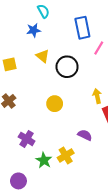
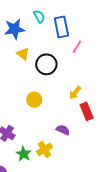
cyan semicircle: (43, 11) -> (39, 16), moved
blue star: (34, 30) -> (15, 29), size x1.5
yellow arrow: (97, 96) -> (75, 93), turned -128

